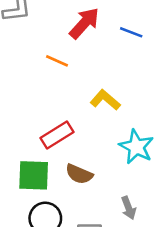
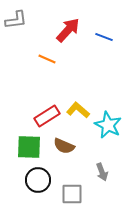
yellow L-shape: (105, 100) -> (78, 110), moved

